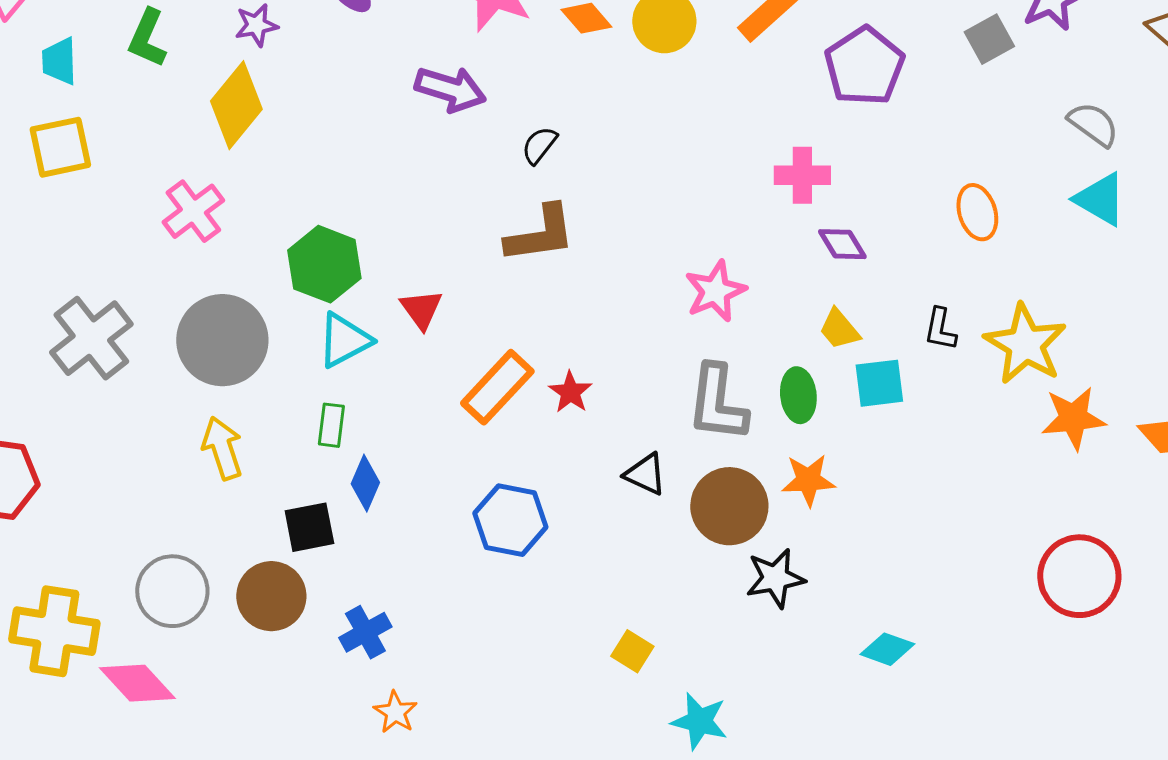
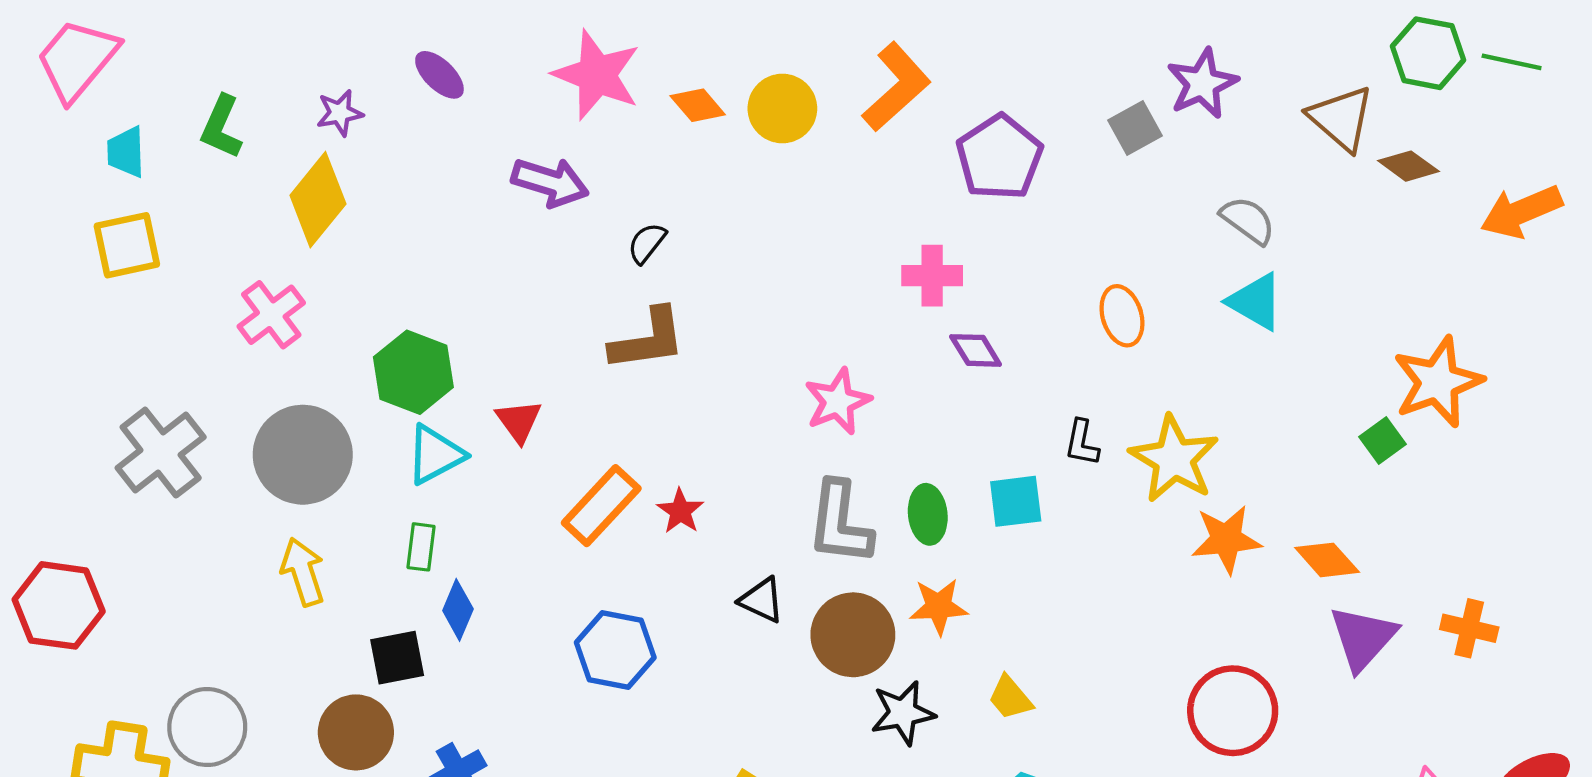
yellow trapezoid: (839, 329) -> (1010, 698), moved
gray circle: (172, 591) -> (207, 727), moved

